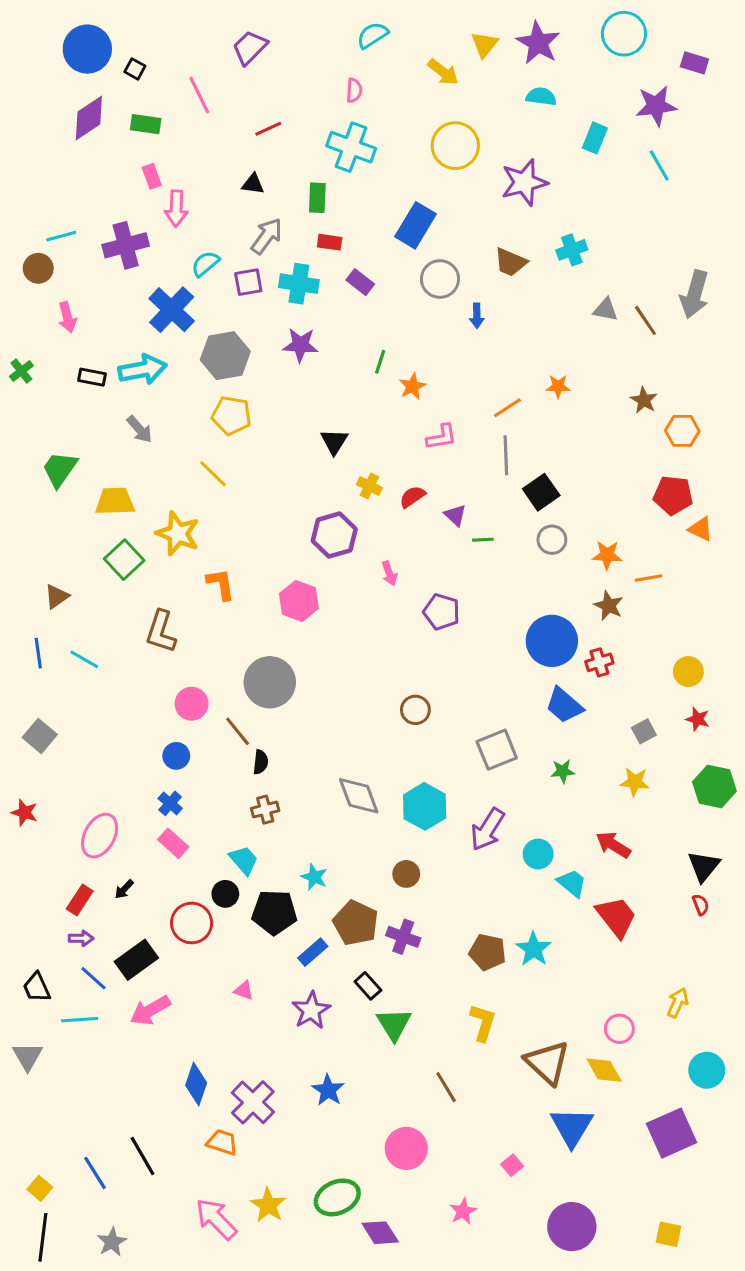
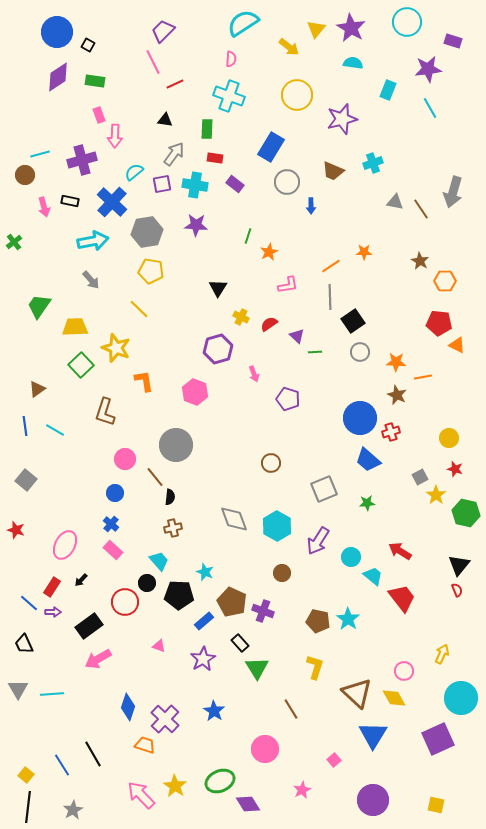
cyan semicircle: (372, 35) -> (243, 23), size x1.5
pink line: (199, 95) -> (153, 62), moved
black rectangle: (92, 377) -> (70, 201), moved
yellow star: (635, 782) -> (436, 495), moved, turned 30
brown circle: (406, 874) -> (282, 573), moved
blue line: (93, 978) -> (29, 603), moved
cyan line: (80, 1020) -> (52, 694), moved
cyan circle: (707, 1070) -> (461, 698), size x1.4

